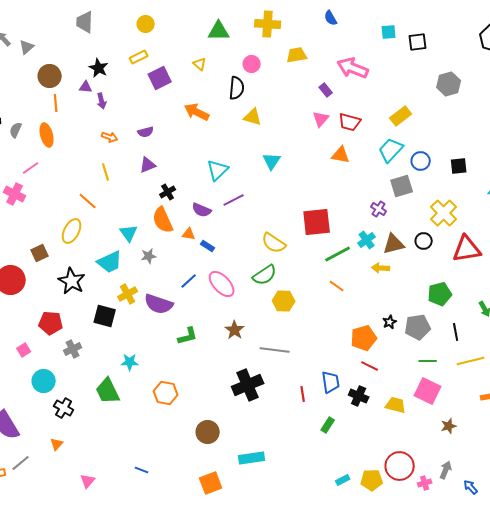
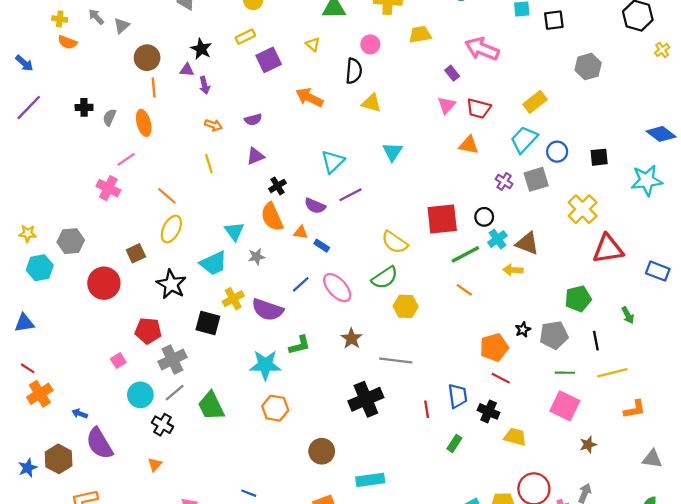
orange line: (88, 201) -> (167, 196), moved
purple cross: (379, 209) -> (504, 181), moved
black circle: (424, 241) -> (484, 217), moved
brown triangle: (394, 244) -> (527, 243), turned 35
gray cross: (73, 349) -> (172, 359), size x1.4
cyan star: (130, 362) -> (265, 365), moved, size x1.6
yellow trapezoid: (396, 405) -> (515, 437), moved
gray line: (21, 463) -> (175, 393), moved

